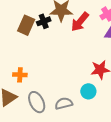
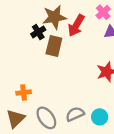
brown rectangle: (26, 25) -> (54, 46), moved
cyan circle: (88, 91) -> (100, 117), moved

